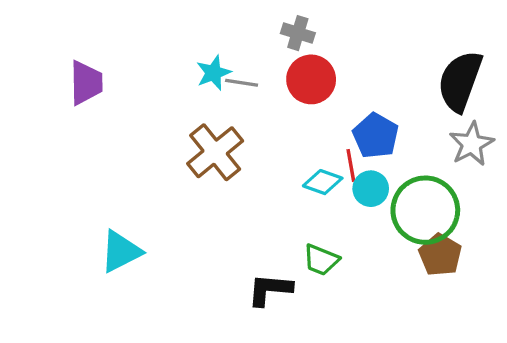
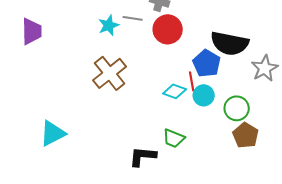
black semicircle: (460, 81) -> (230, 43), moved, turned -99
gray line: (242, 83) -> (133, 18), moved
green circle: (425, 210) -> (237, 108), size x0.6

